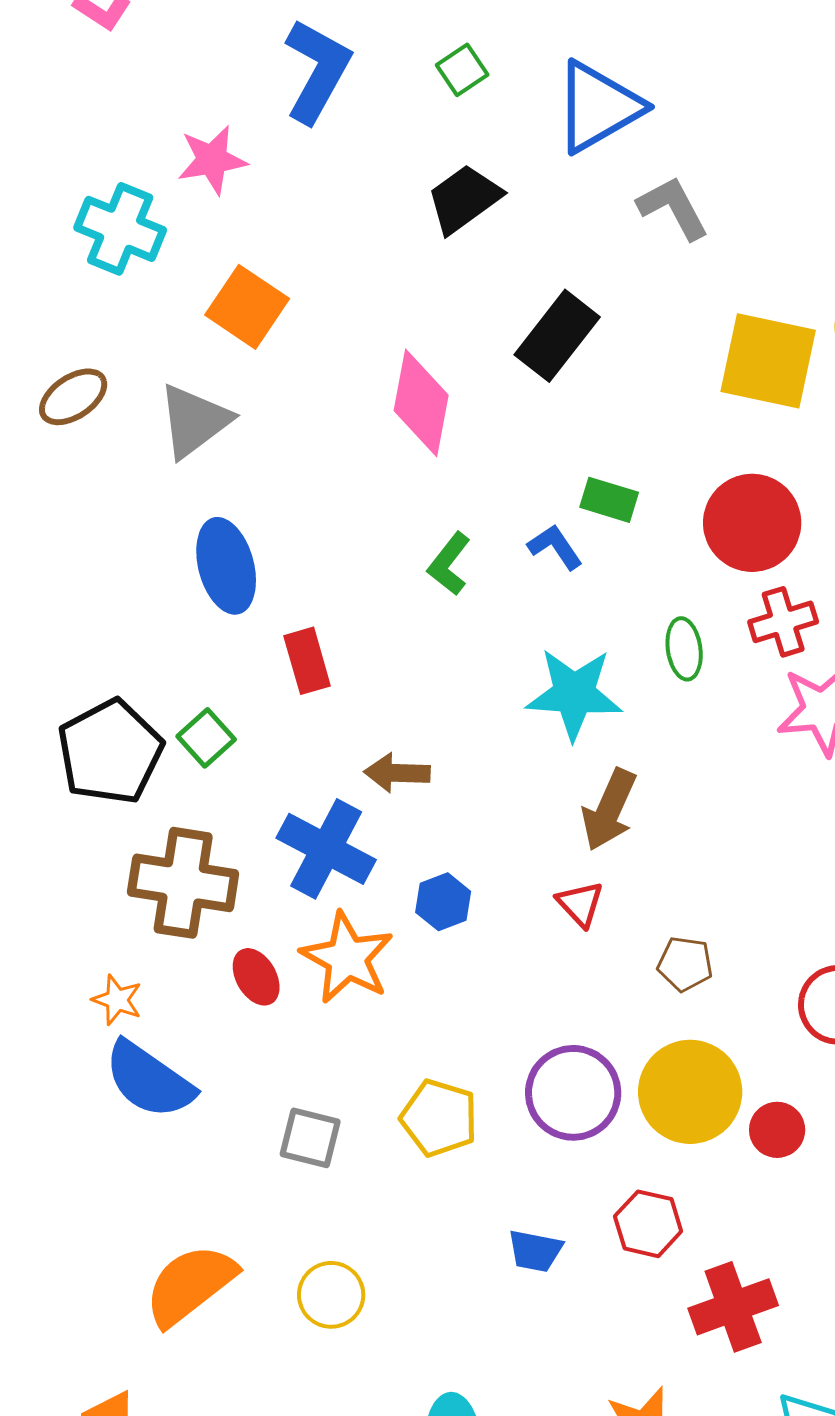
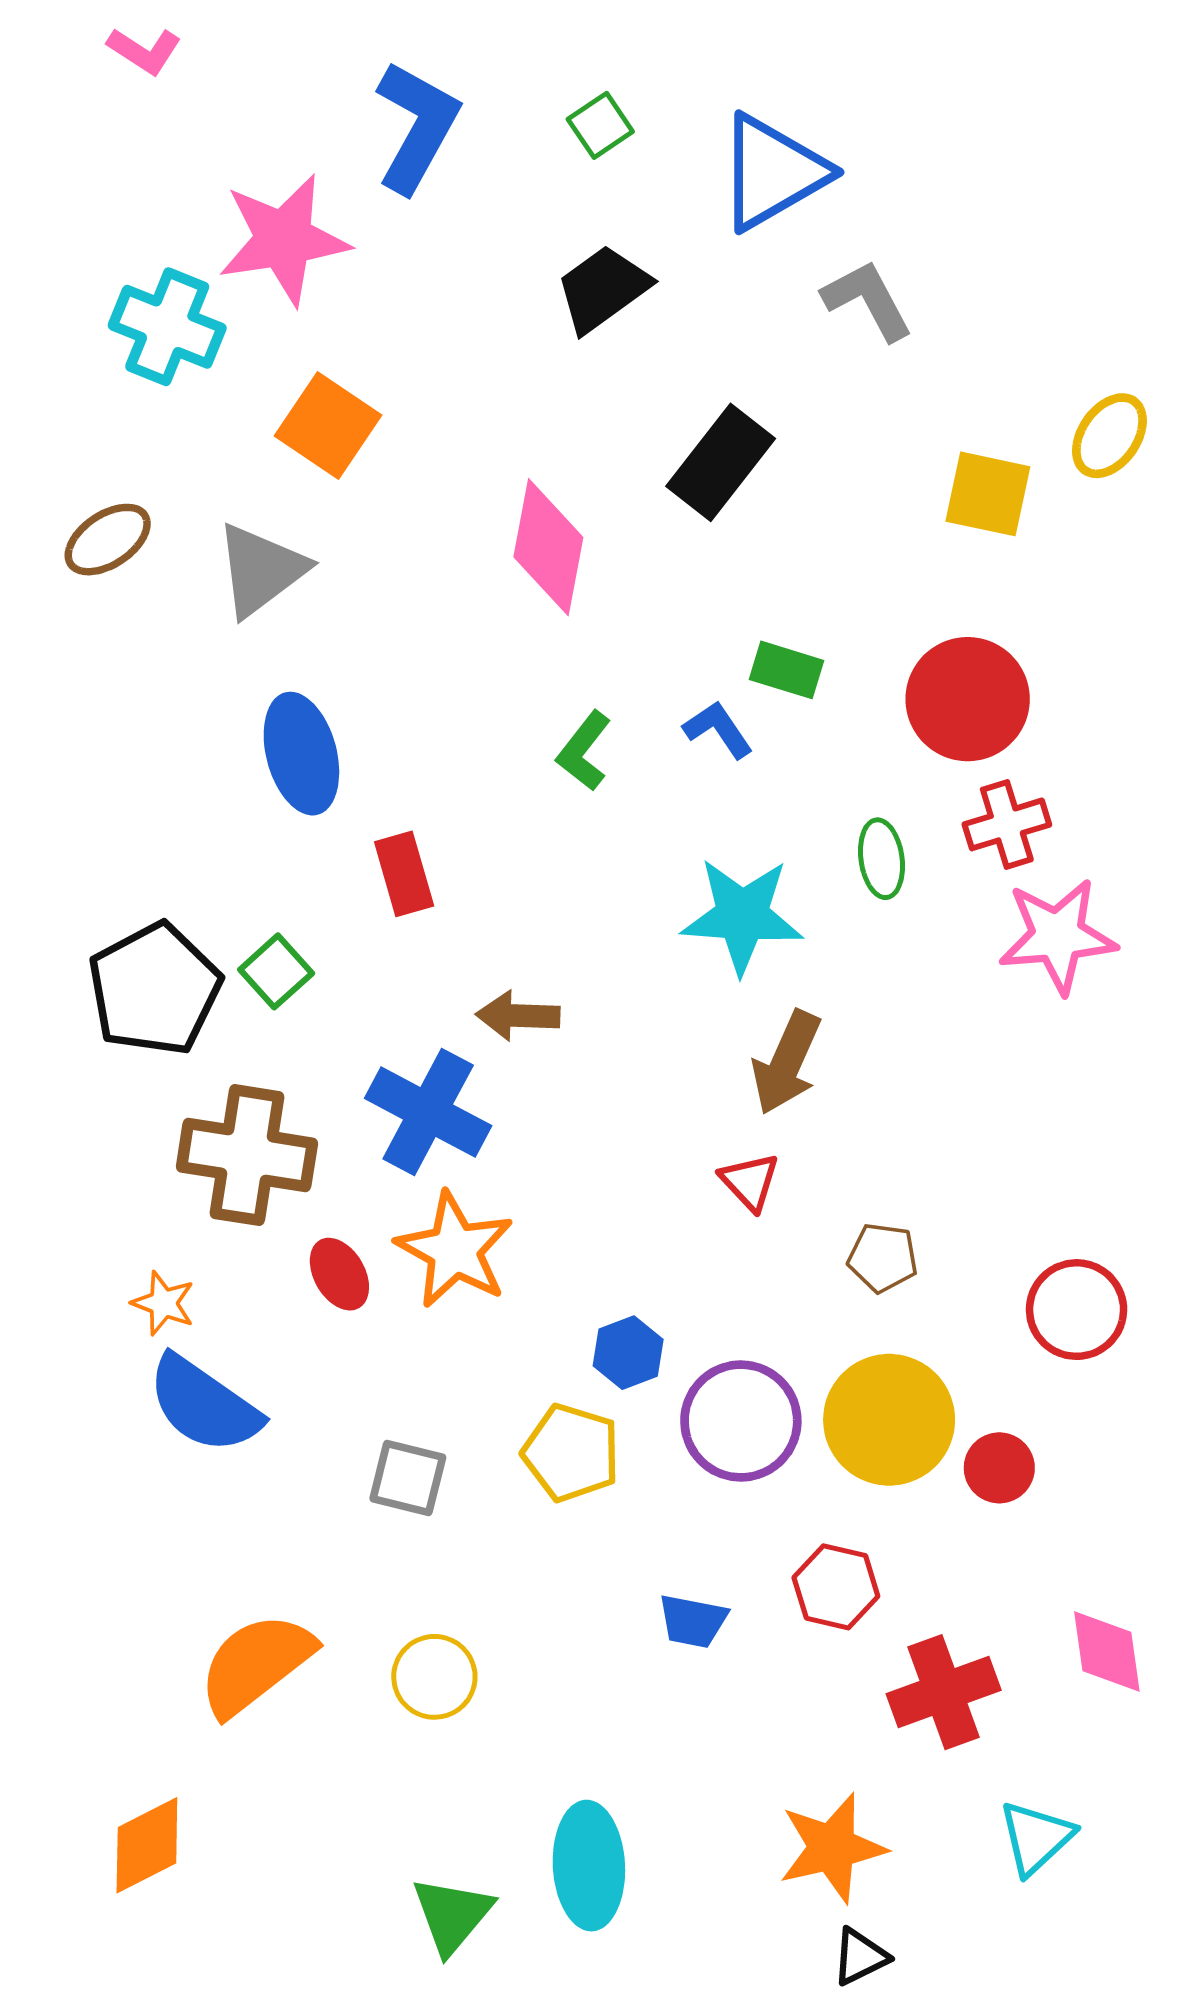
pink star: (212, 160) -> (284, 239), size x1.5
yellow square: (768, 361) -> (988, 494), size x0.7
blue hexagon: (443, 902) -> (628, 1353), moved

